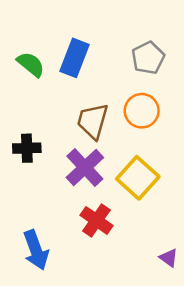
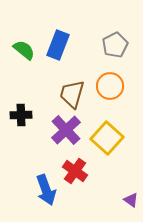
blue arrow: (36, 250) -> (46, 190), moved

